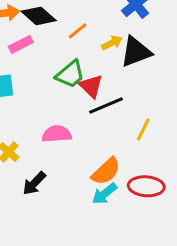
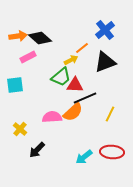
orange line: (78, 31) -> (82, 48), moved
yellow arrow: (112, 43) -> (71, 60), moved
red triangle: (91, 86) -> (75, 85), turned -42
orange semicircle: (106, 171) -> (73, 112), moved

